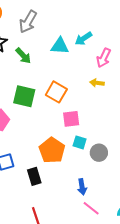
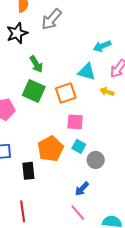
cyan triangle: (60, 46) -> (87, 72), moved
green arrow: (23, 56) -> (36, 64), moved
orange square: (56, 92) -> (66, 93), turned 30
blue arrow: (82, 187) -> (82, 189), moved, turned 42

